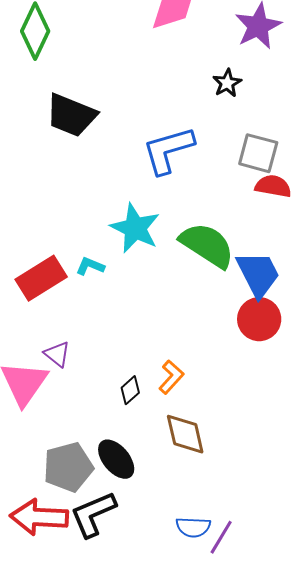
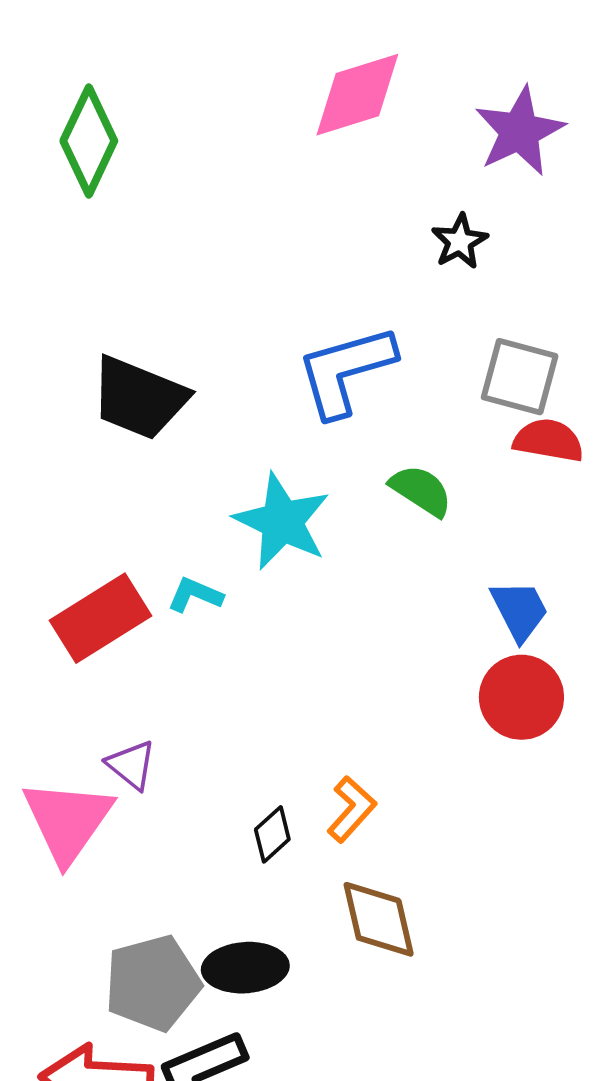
black trapezoid: (71, 115) -> (139, 398), moved
green semicircle: (207, 245) -> (421, 491), moved, size x0.6
blue trapezoid: (258, 274) -> (520, 610), size x0.7
black ellipse: (116, 459) -> (245, 968), turned -54

